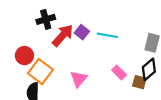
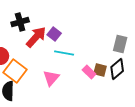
cyan line: (107, 35) -> (64, 53), moved
brown square: (139, 82) -> (100, 70), moved

